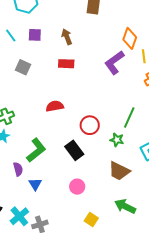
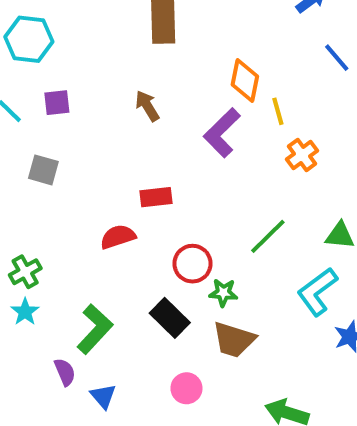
brown arrow: (67, 37) -> (147, 106), moved
red rectangle: (66, 64) -> (156, 197), moved
green line: (129, 117) -> (268, 236), turned 30
green star: (117, 140) -> (223, 293), moved
brown trapezoid: (119, 171) -> (234, 340), moved

